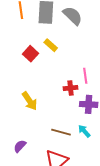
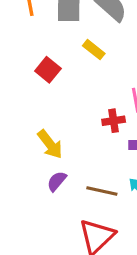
yellow rectangle: (51, 45) -> (94, 50), moved
purple semicircle: (20, 146) -> (57, 181), moved

